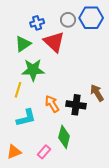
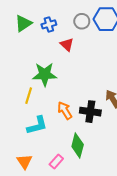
red triangle: (54, 42) -> (67, 45), size x0.6
green triangle: (23, 44) -> (23, 23), moved
orange triangle: (14, 152) -> (24, 161), turned -42

